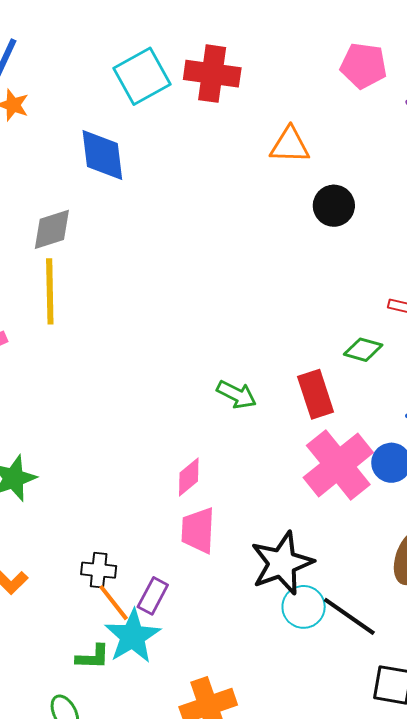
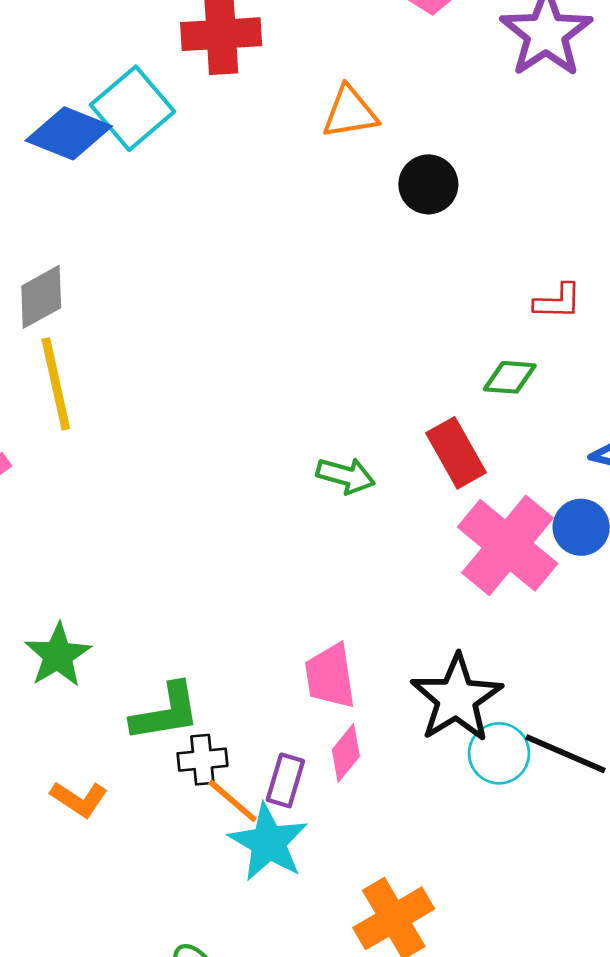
cyan square: (142, 76) -> (132, 108), moved
blue diamond: (102, 155) -> (69, 133), moved, turned -50
pink diamond: (189, 477) -> (346, 753), moved
green L-shape: (93, 657) -> (166, 712), moved, size x1.5

